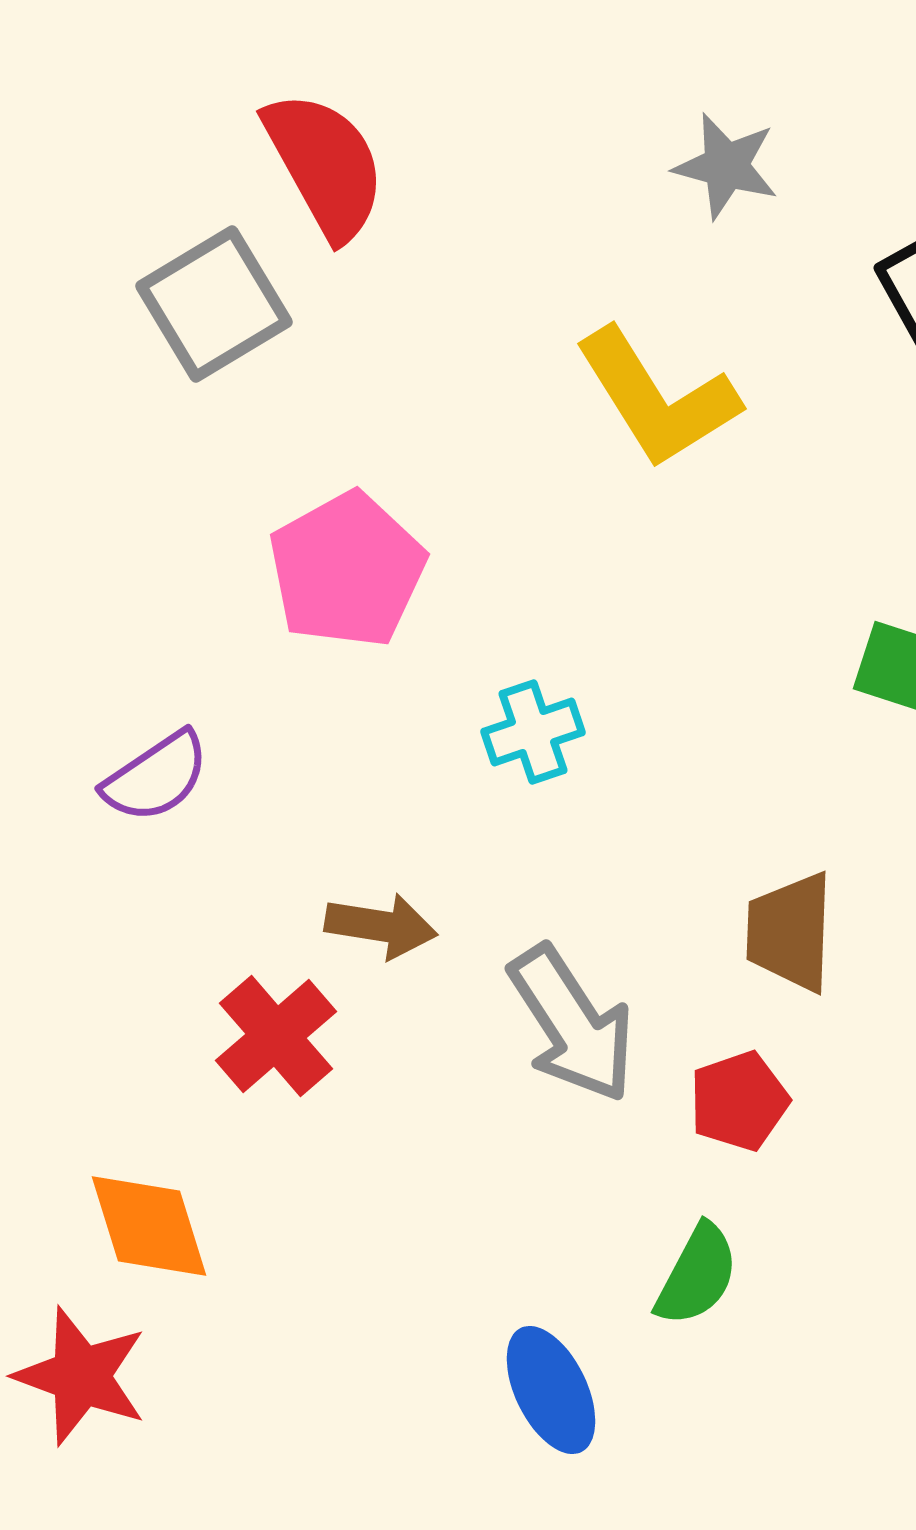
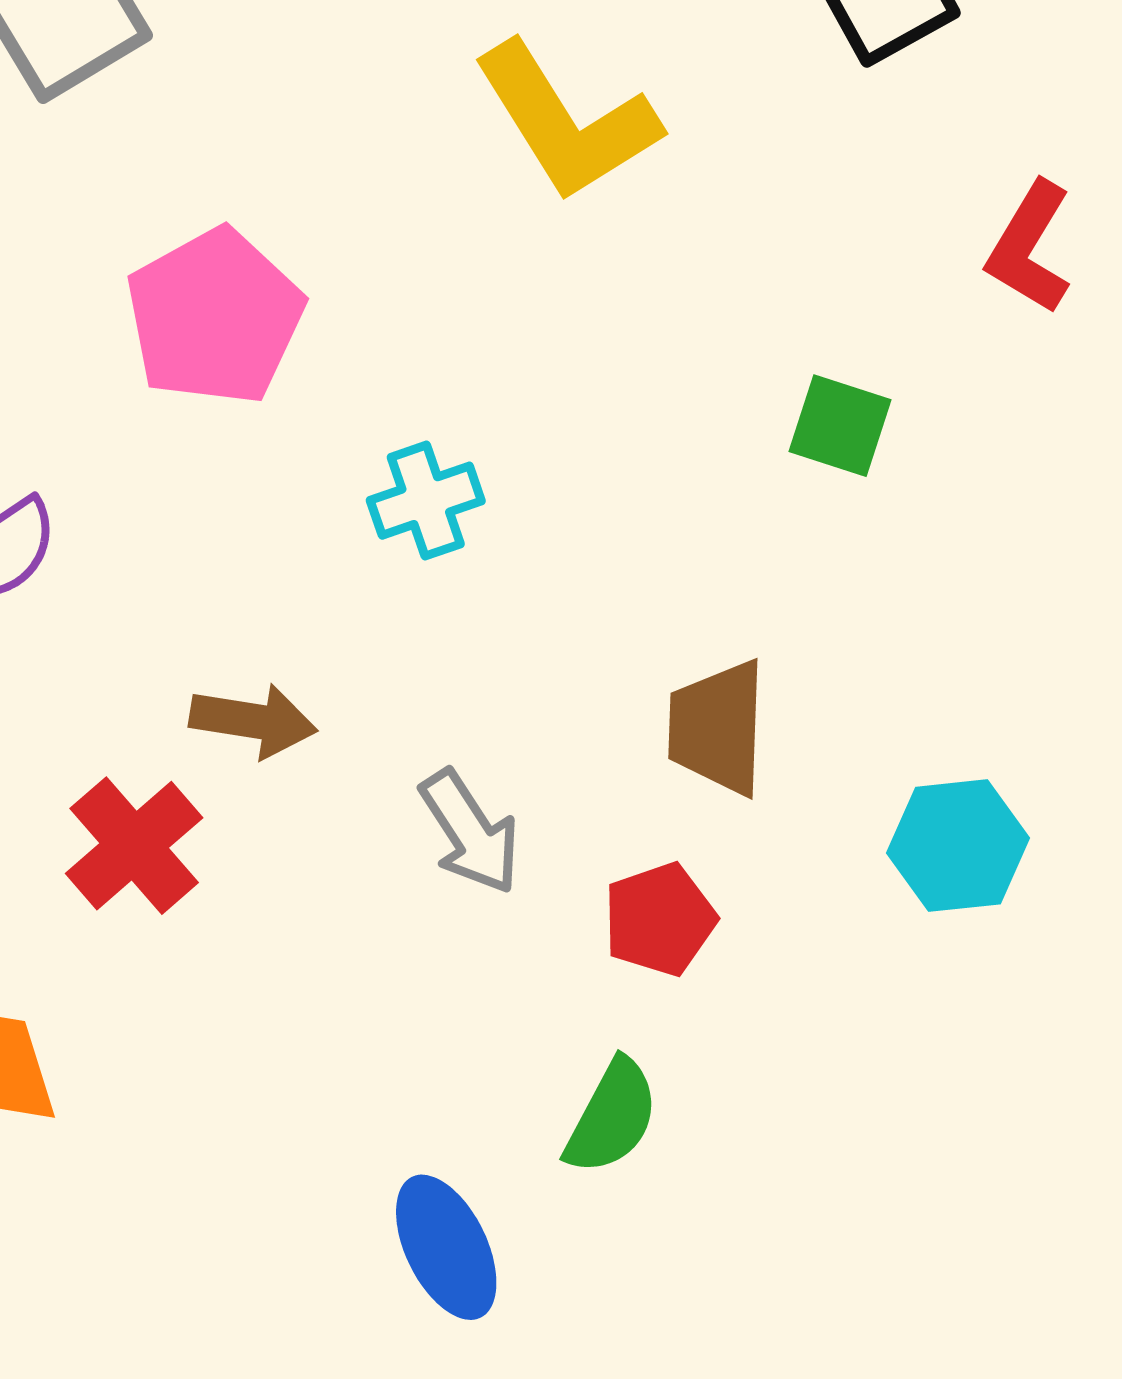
gray arrow: (572, 1024) -> (470, 832), size x0.7

